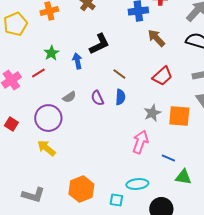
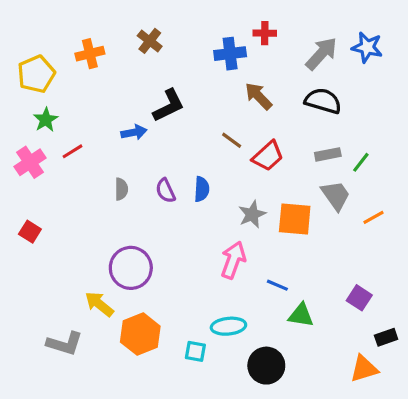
green star: (51, 53) -> (46, 120), moved
blue arrow: (77, 61) -> (134, 132), turned 91
brown line: (119, 74) -> (232, 140), moved
gray semicircle: (69, 97) -> (121, 189), turned -56
purple circle: (48, 118) -> (131, 268), moved
yellow arrow: (46, 148) -> (99, 304), moved

